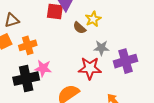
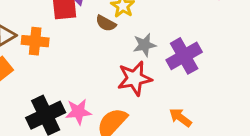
orange cross: (28, 45) -> (35, 41), moved, turned 36
pink star: (43, 68) -> (78, 112), moved

